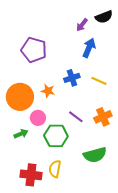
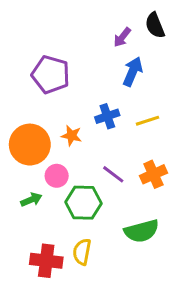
black semicircle: (104, 17) -> (155, 25), turned 90
yellow line: (99, 81) -> (148, 121), turned -42

